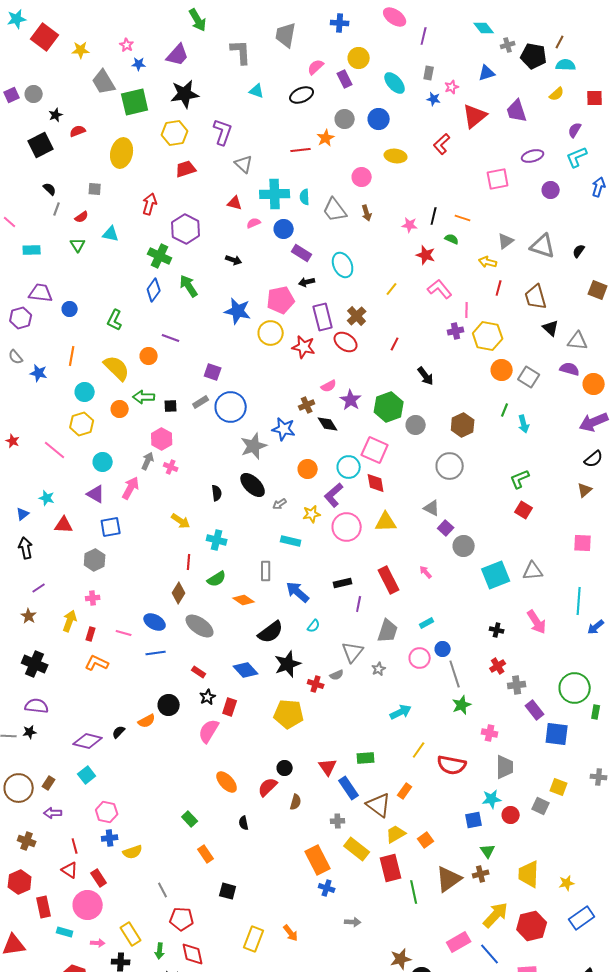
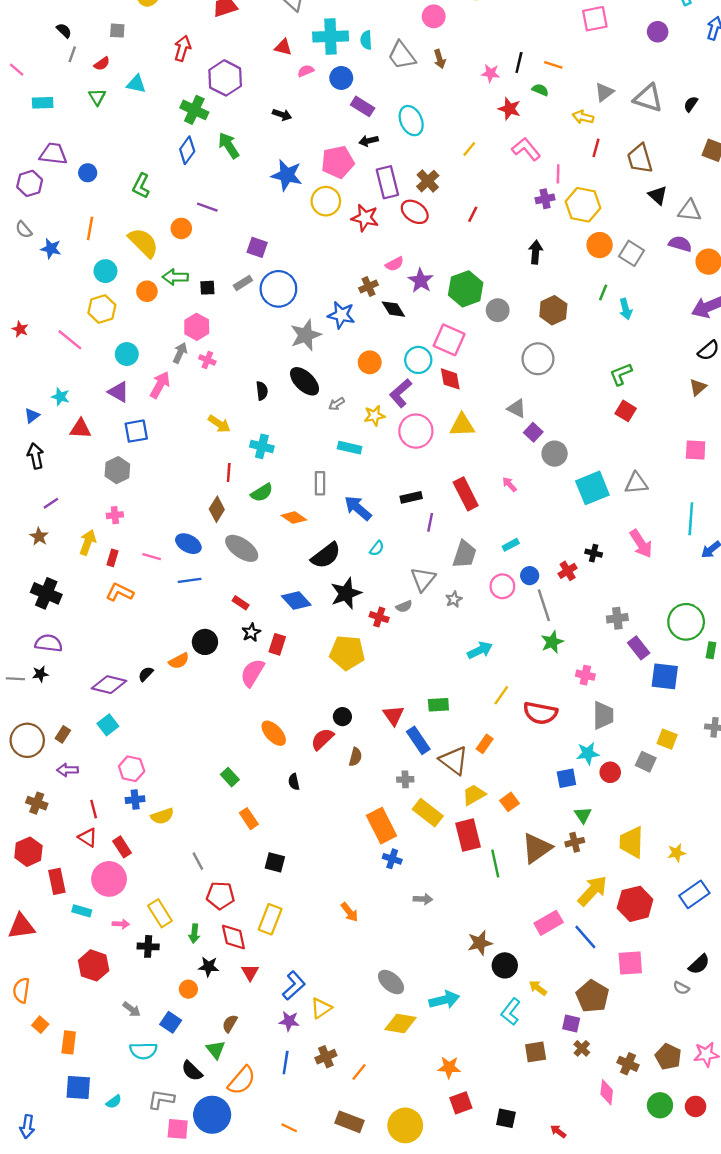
black arrow: (426, 376) -> (536, 252), moved, turned -138
red cross: (498, 666) -> (568, 571), moved
yellow rectangle: (254, 939) -> (270, 919), moved

